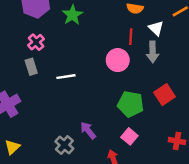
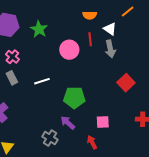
pink circle: (118, 60) -> (69, 50), moved
green pentagon: (131, 104) -> (74, 98), moved
pink square: (129, 136) -> (103, 122), turned -32

